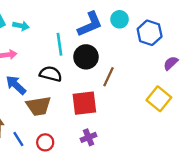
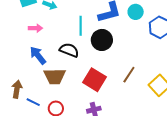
brown line: (109, 77) -> (129, 75), moved
red square: (84, 103) -> (95, 80), turned 30
blue line: (18, 139) -> (33, 102), turned -40

